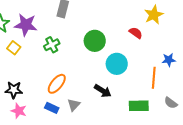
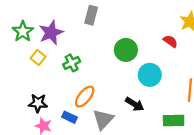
purple star: (26, 25) -> (51, 33), turned -30
green cross: (52, 45) -> (72, 63), moved
gray triangle: (74, 105) -> (103, 119), size x1.5
blue rectangle: (52, 108) -> (69, 117), moved

